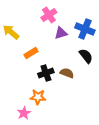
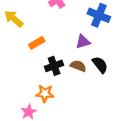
purple triangle: (61, 33) -> (83, 42), moved
black semicircle: (86, 56) -> (100, 65), moved

